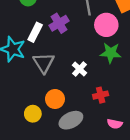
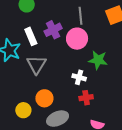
pink circle: (106, 25) -> (77, 39), moved
white rectangle: (35, 32) -> (31, 36), turned -54
white cross: (80, 69) -> (79, 77), moved, turned -32

